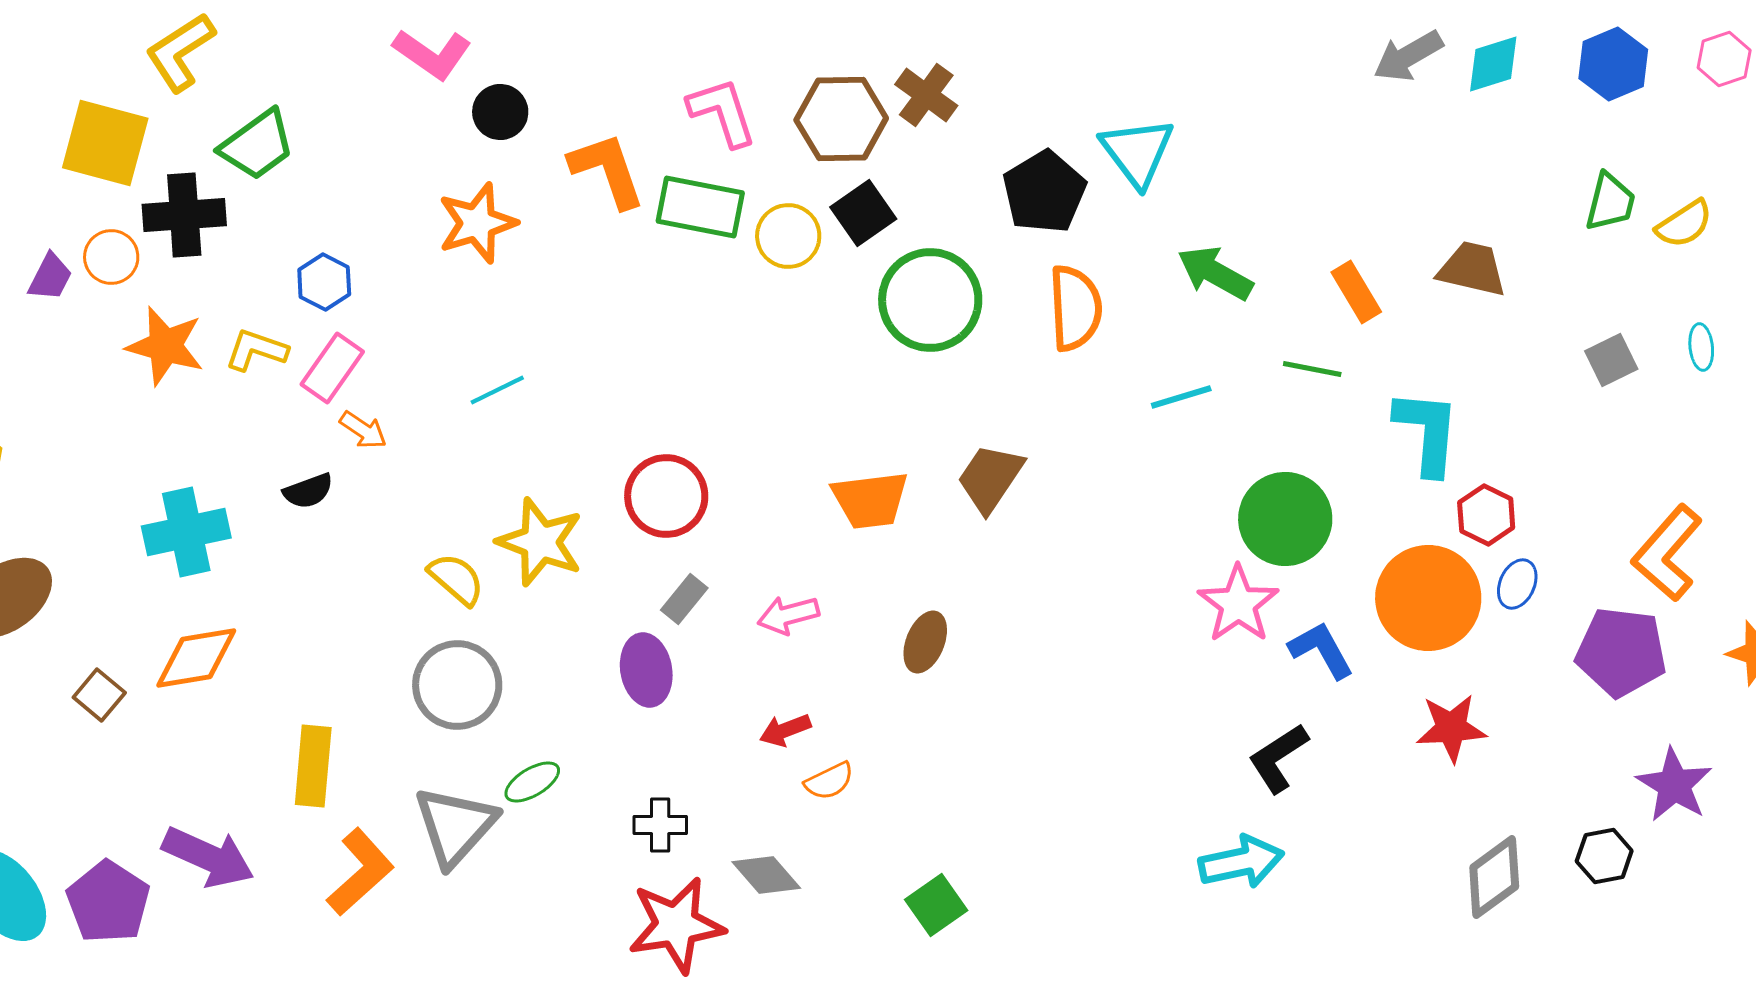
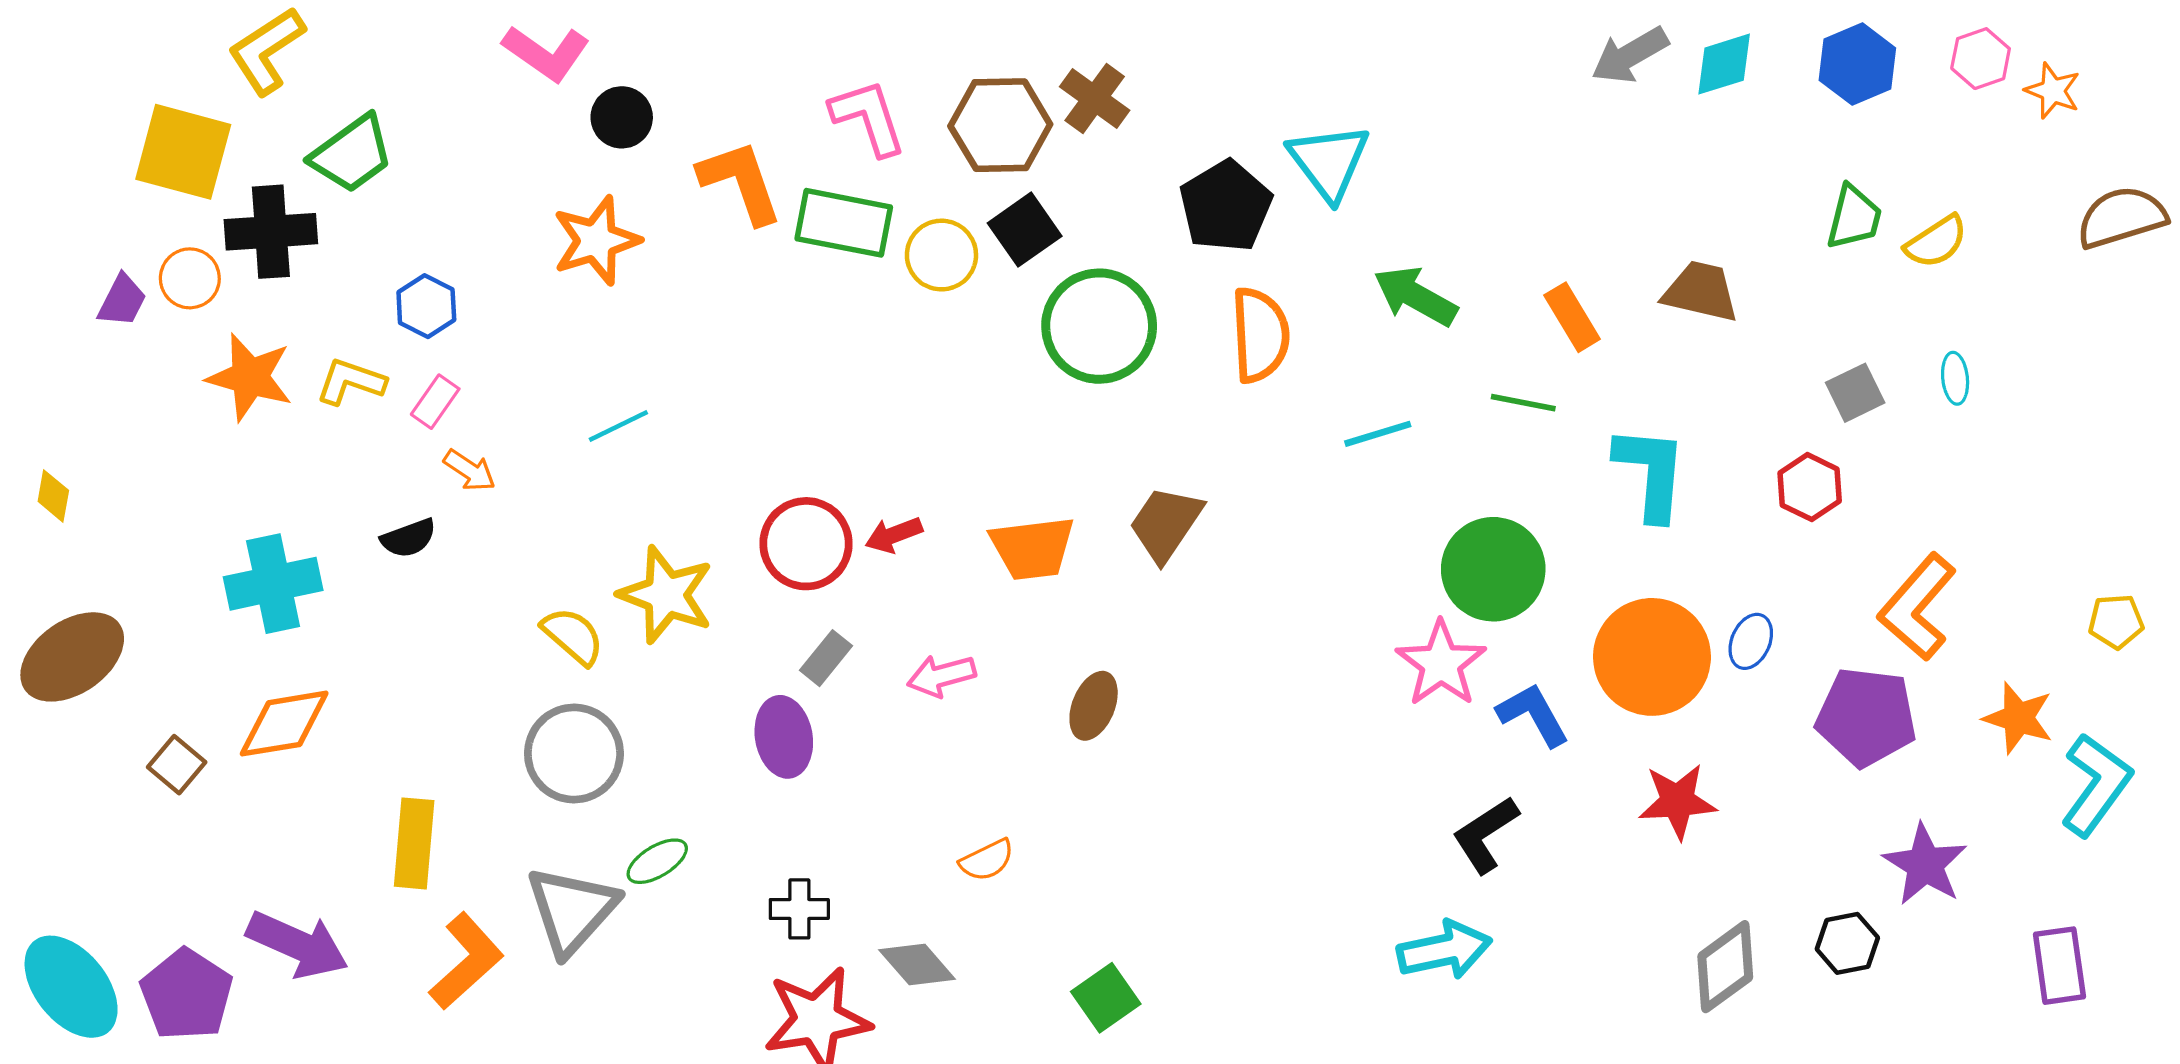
pink rectangle: (332, 368) -> (435, 402), size x0.7
red hexagon: (1486, 515) -> (1810, 487), moved
red arrow: (785, 730) -> (894, 535), moved

